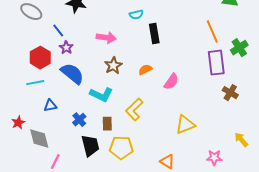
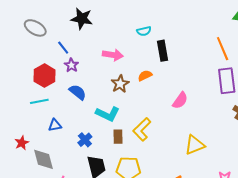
orange semicircle: (145, 70) -> (145, 76), moved
blue semicircle: (72, 74) -> (78, 92), size x0.7
brown rectangle: (107, 124) -> (118, 137), moved

